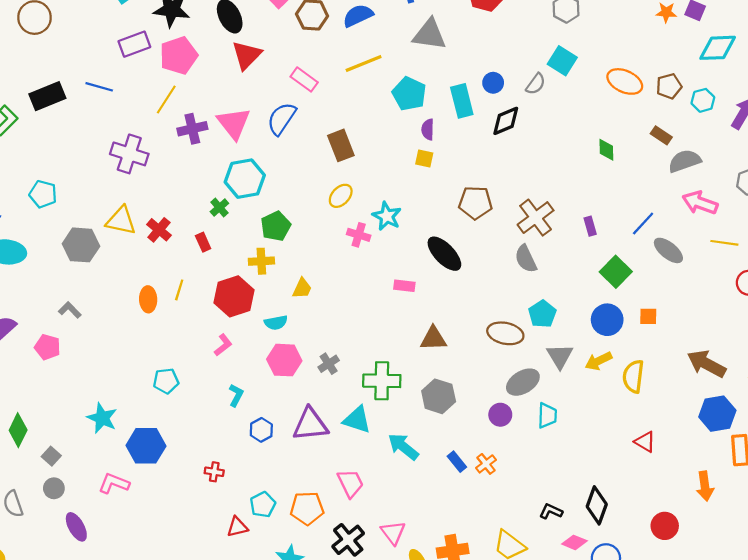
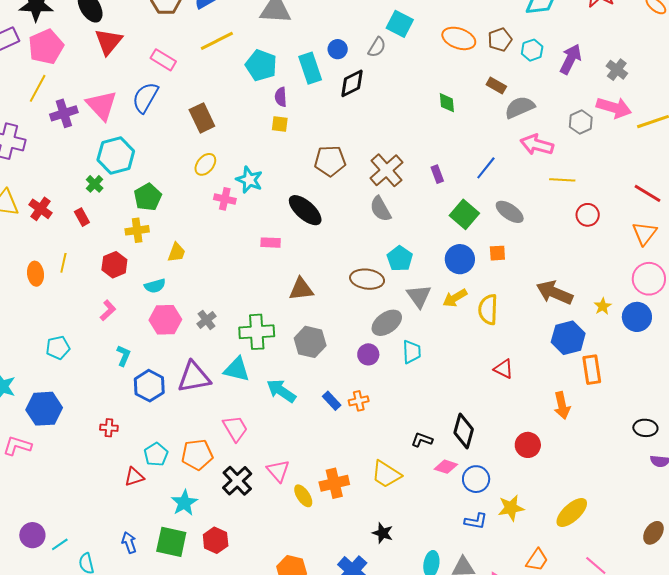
gray ellipse: (668, 250) -> (510, 212), moved
red hexagon: (234, 296) -> (114, 265), size x0.7
blue hexagon: (261, 430) -> (149, 386), size x1.4
orange cross: (486, 464) -> (359, 401), turned 30

